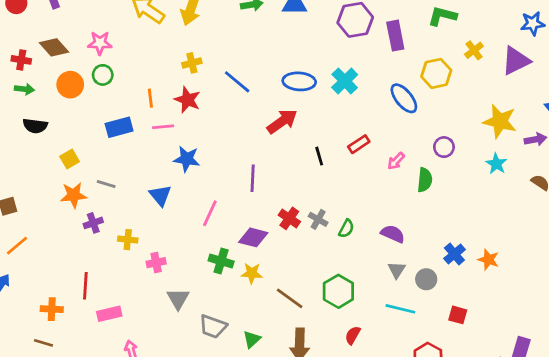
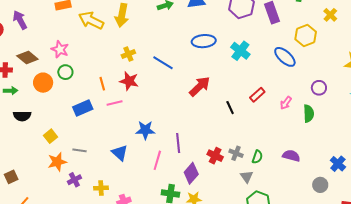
pink star: (100, 43) -> (60, 49), turned 30
blue ellipse: (299, 81) -> (204, 41), moved
blue star: (187, 159) -> (145, 130), moved
purple line: (253, 178) -> (178, 143), moved
purple diamond: (253, 237) -> (191, 173), turned -55
gray triangle: (397, 270) -> (247, 177), moved

